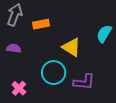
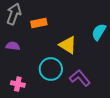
purple L-shape: (84, 82) -> (80, 78), turned -135
pink cross: (19, 88) -> (18, 84), turned -32

